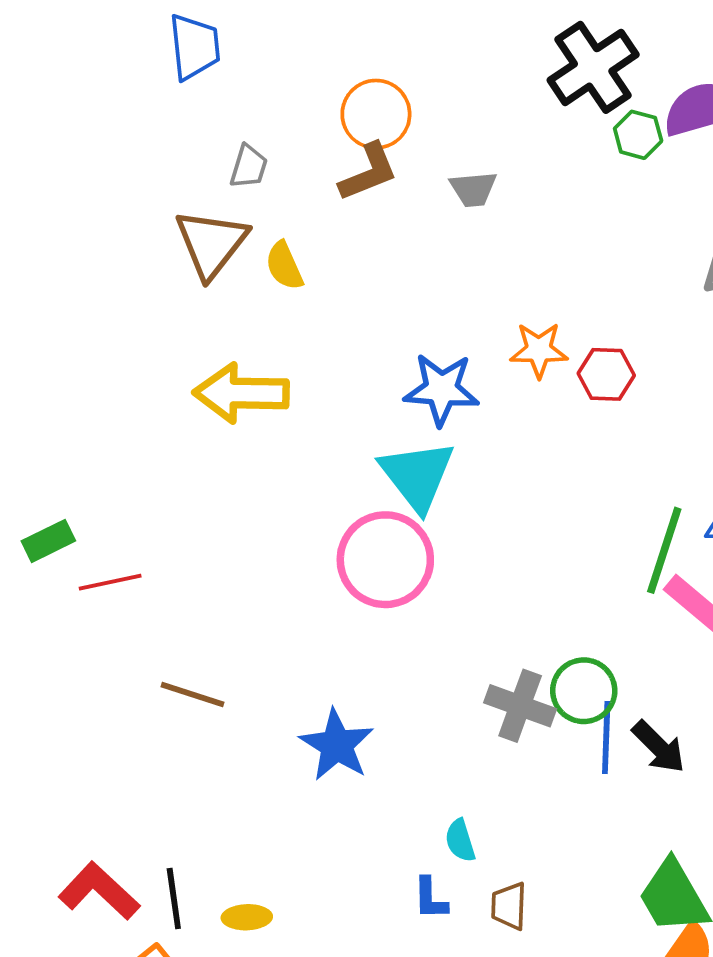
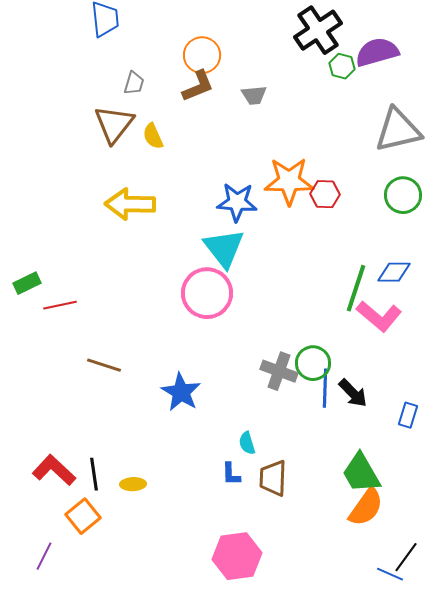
orange star: (539, 350) -> (289, 181), size x1.6
brown trapezoid: (509, 906) -> (273, 478), size x1.4

